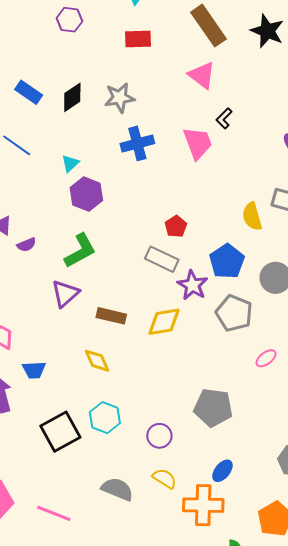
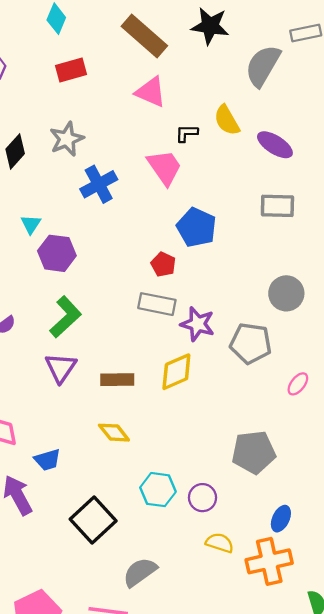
black L-shape: (224, 118) -> (187, 133), turned 60
yellow semicircle: (252, 216) -> (227, 120), moved
blue pentagon: (227, 261) -> (196, 227), moved
cyan hexagon: (105, 418) -> (158, 490), moved
gray semicircle: (117, 489) -> (140, 572), moved, turned -44

